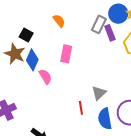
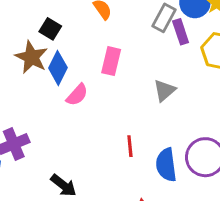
pink semicircle: (45, 77) -> (77, 95), turned 70
gray triangle: (99, 93) -> (164, 90), moved

